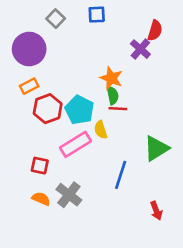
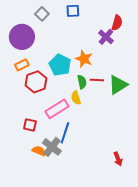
green semicircle: (113, 95) -> (82, 82), moved
red line: (118, 109) -> (97, 80), moved
cyan pentagon: (79, 110) -> (60, 65), moved
green triangle: (156, 148) -> (118, 85), moved
blue line: (121, 175) -> (65, 133), moved
orange semicircle: (41, 199) -> (39, 151), moved

